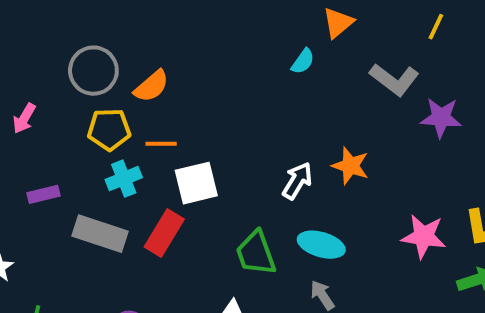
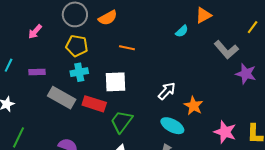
orange semicircle: (151, 86) -> (108, 18), moved
orange line: (161, 144) -> (127, 48), moved
orange star: (350, 166) -> (193, 106), moved
red rectangle: (164, 233) -> (94, 104), turned 65
green trapezoid: (256, 253) -> (122, 122), moved, turned 45

